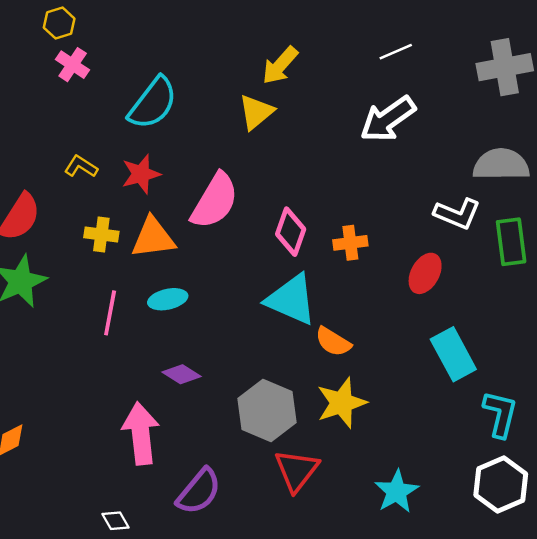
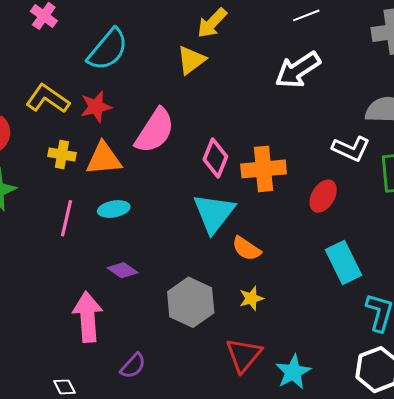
yellow L-shape: (81, 167) -> (48, 99), size x1.6
orange cross: (350, 243) -> (264, 169), size x1.6
cyan triangle: (291, 300) -> (214, 213), turned 42
yellow star: (342, 403) -> (251, 298), size x0.6
red triangle: (297, 470) -> (244, 355), moved
purple semicircle: (199, 491) -> (133, 366), size x0.7

